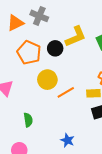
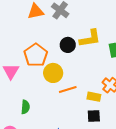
orange pentagon: (29, 52) -> (36, 55), moved

